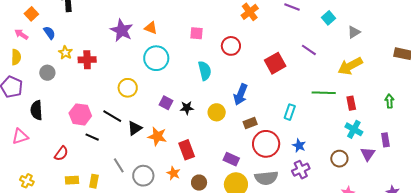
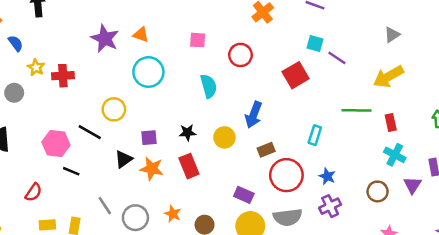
cyan square: (329, 18) -> (315, 44), moved, turned -32
purple square: (166, 103) -> (149, 138), moved, turned -32
black line: (112, 116) -> (90, 132), moved
red rectangle: (187, 150) -> (189, 166), moved

